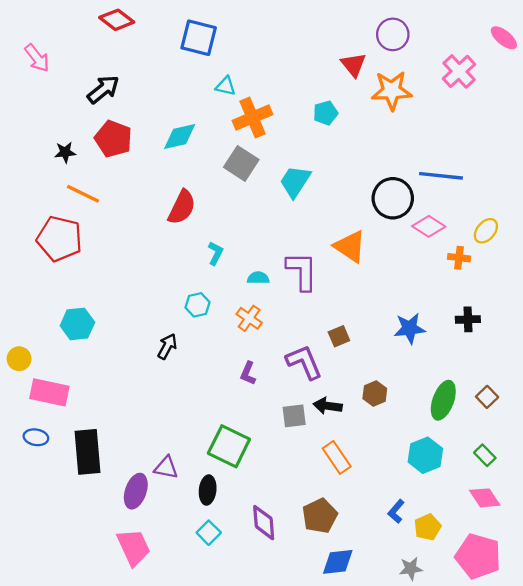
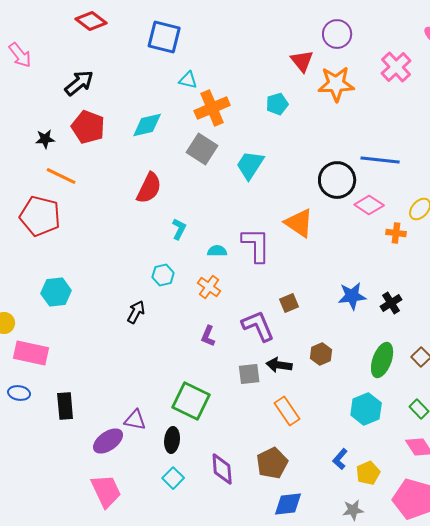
black cross: (468, 319) -> (391, 303), moved, turned -30
black rectangle: (88, 452) -> (65, 406), size x0.7
purple ellipse: (136, 491) -> (108, 441), turned 36

